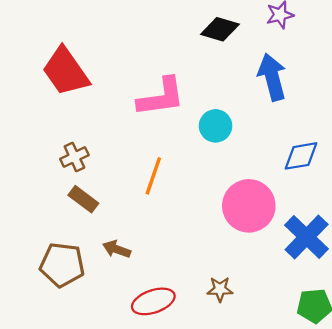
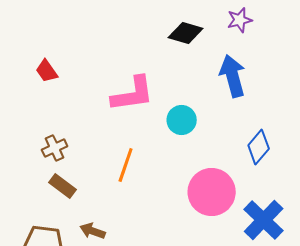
red trapezoid: (66, 71) -> (47, 71), size x0.5
blue diamond: (301, 156) -> (259, 147), turned -40

